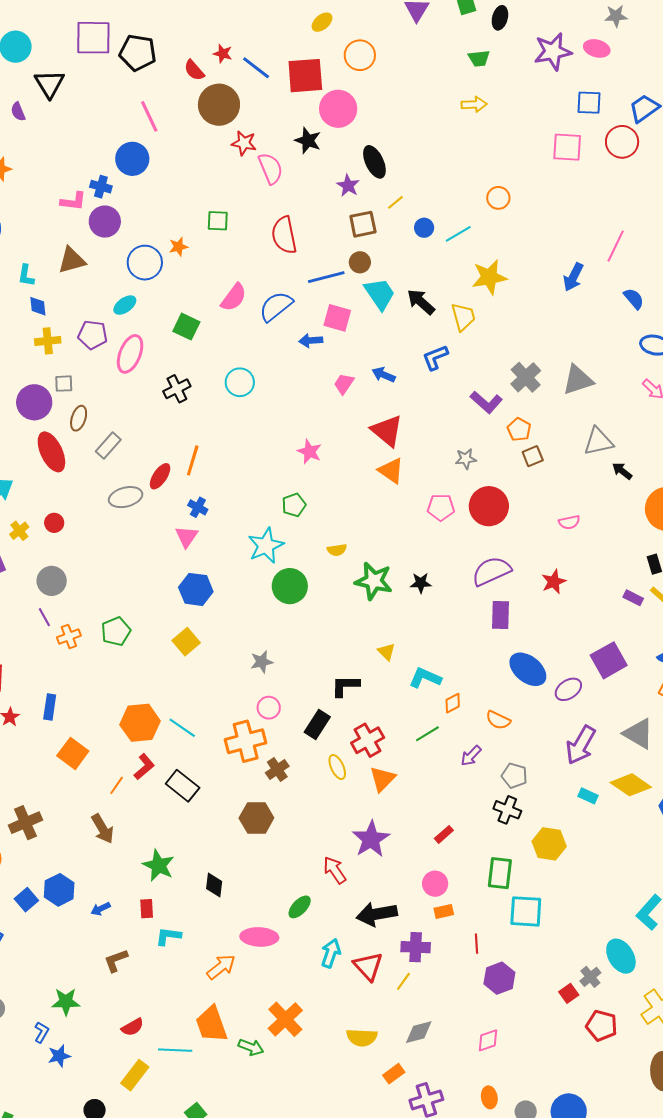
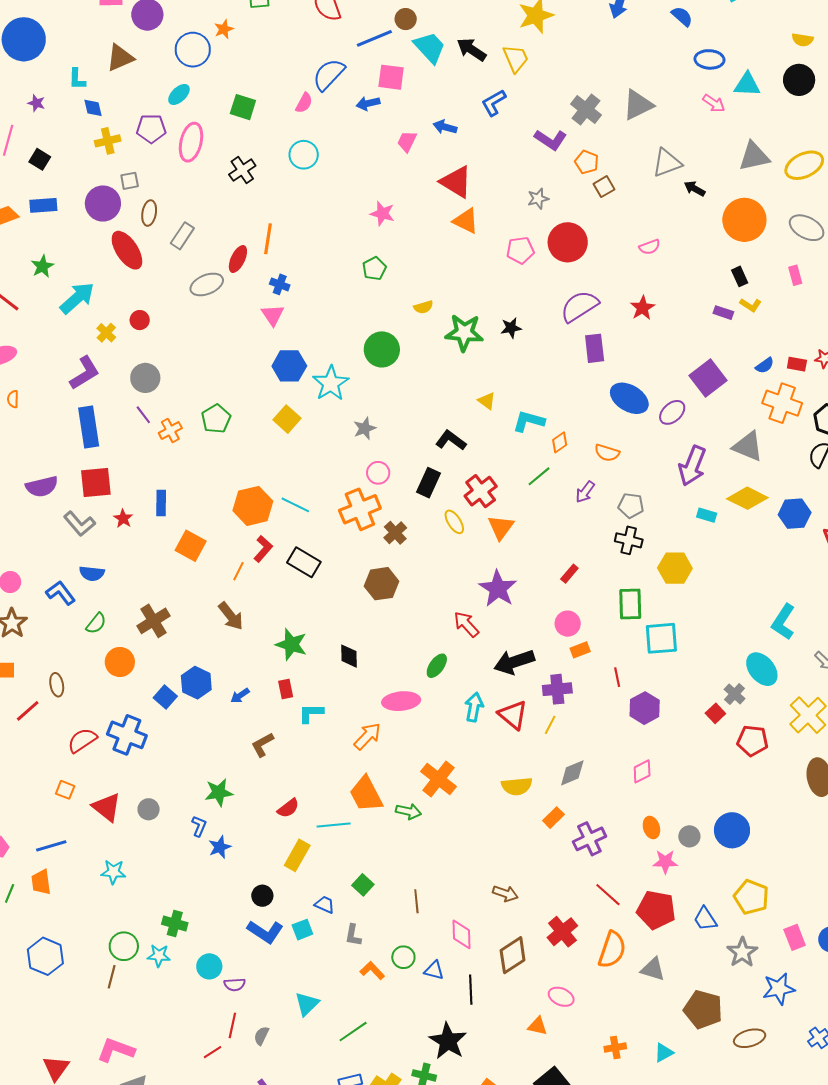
pink semicircle: (234, 297) -> (304, 103), moved, size x0.7
cyan star: (266, 546) -> (331, 383), moved
black L-shape: (345, 686) -> (451, 440), turned 44

